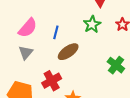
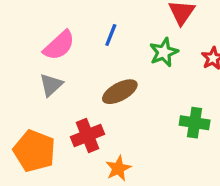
blue line: (56, 32) -> (111, 35), moved
green cross: (116, 65) -> (195, 123), turned -36

